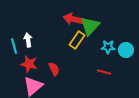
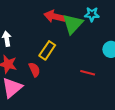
yellow rectangle: (77, 40) -> (47, 50), moved
cyan star: (108, 47) -> (92, 14), moved

